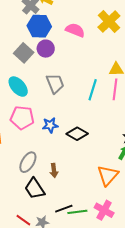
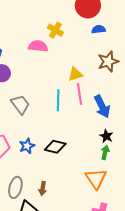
yellow cross: (109, 21) -> (55, 30), size x0.7
pink semicircle: (75, 30) -> (38, 46), moved
brown arrow: (54, 170) -> (43, 188), turned 32

